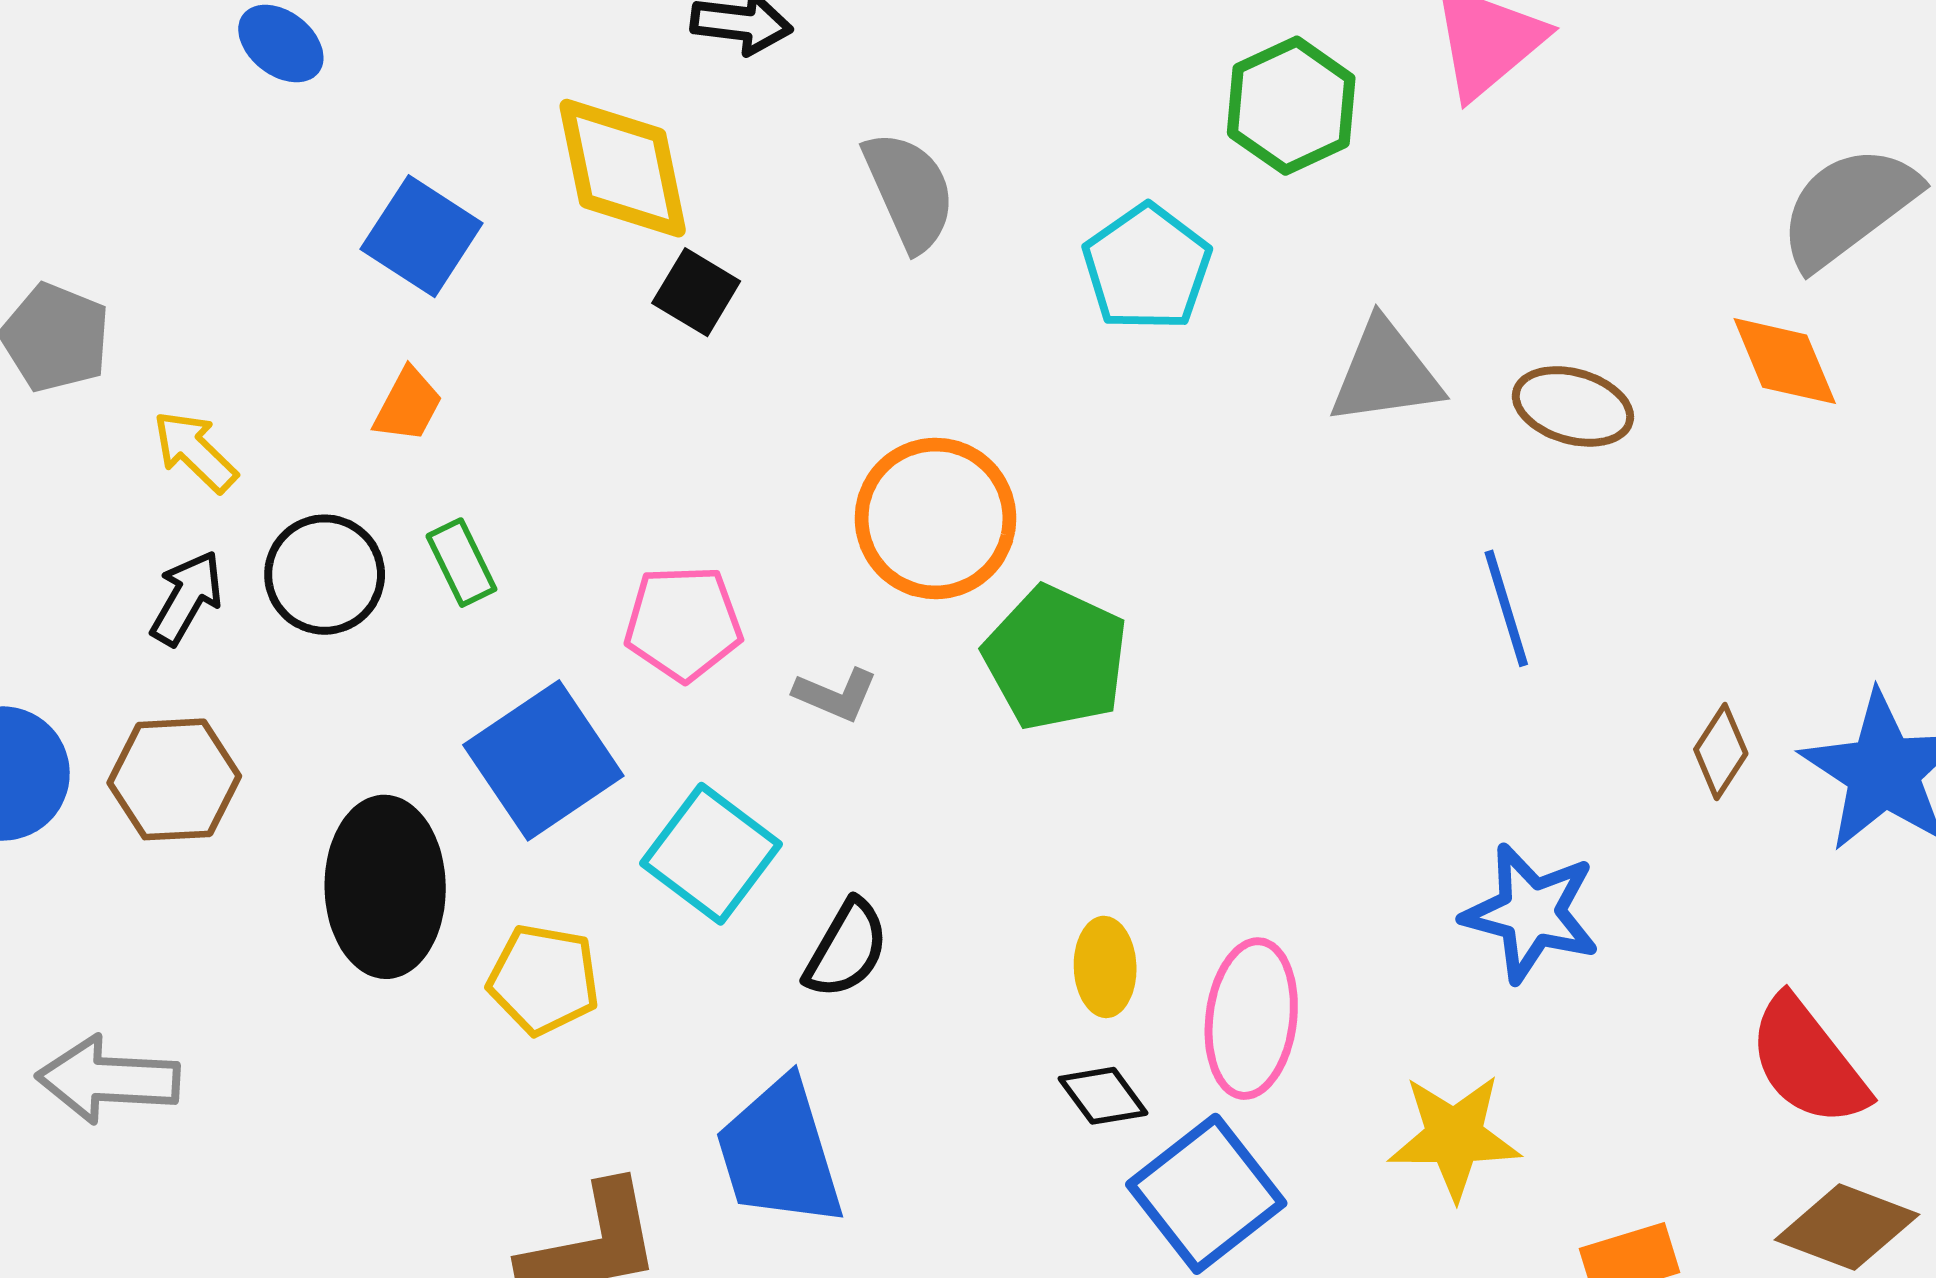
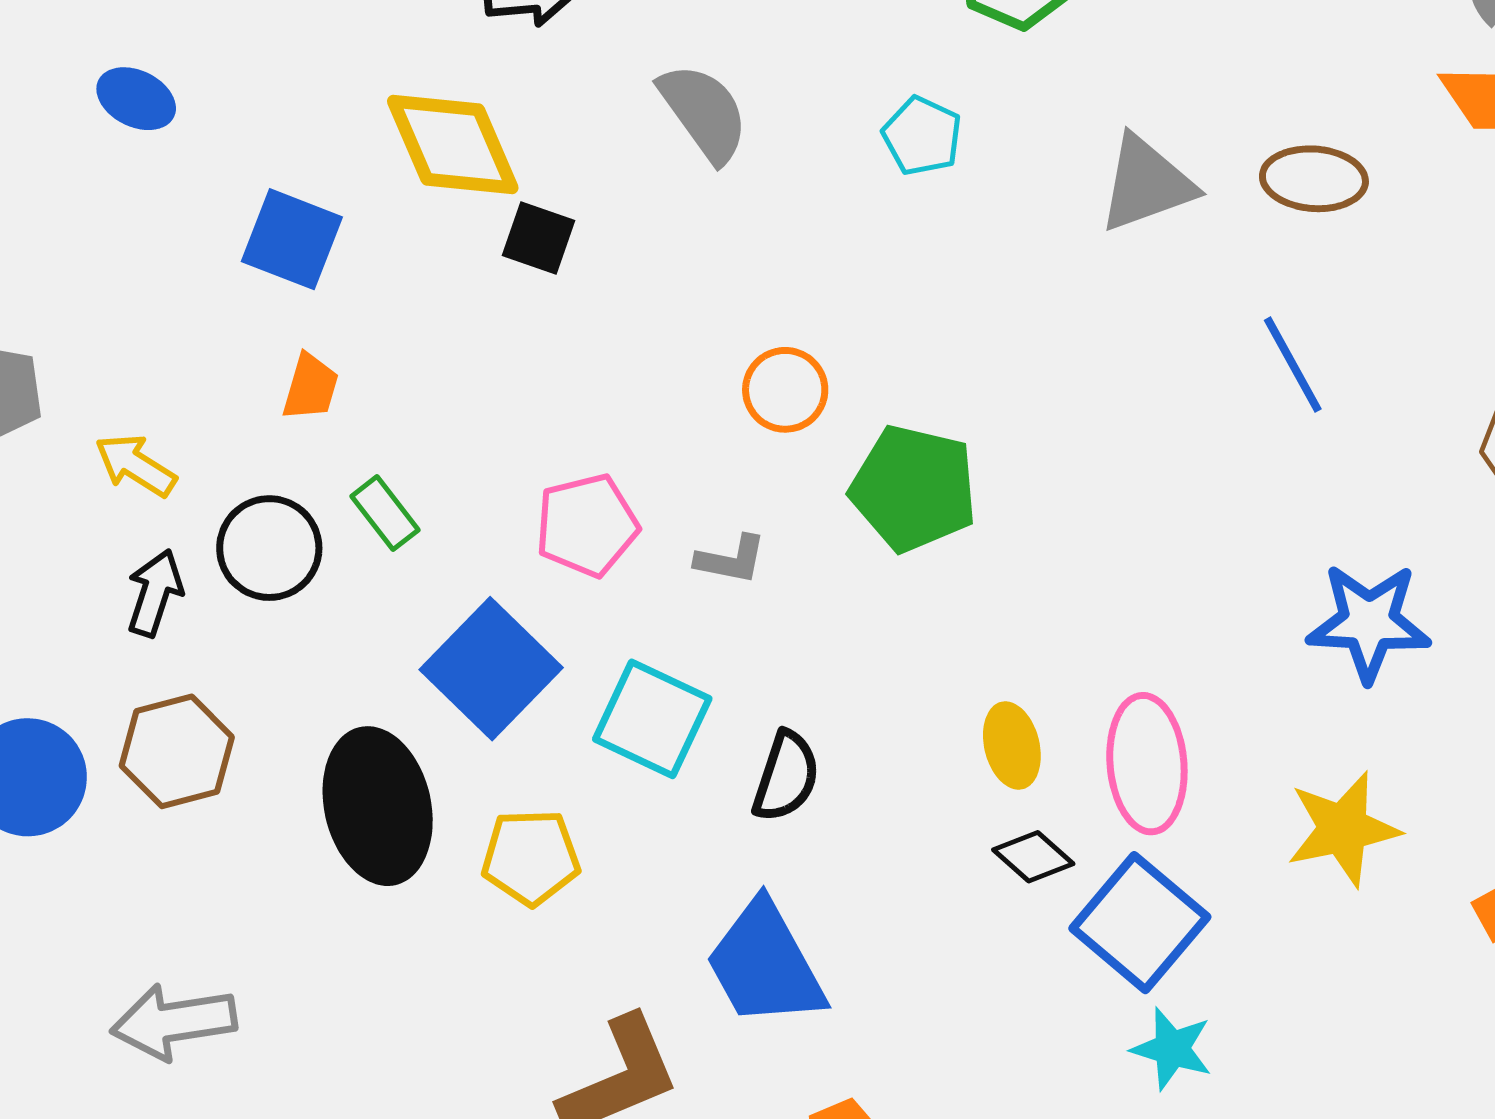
cyan pentagon: (1147, 268) -> (922, 136), size x0.7
orange circle: (935, 518) -> (785, 390), size x0.6

